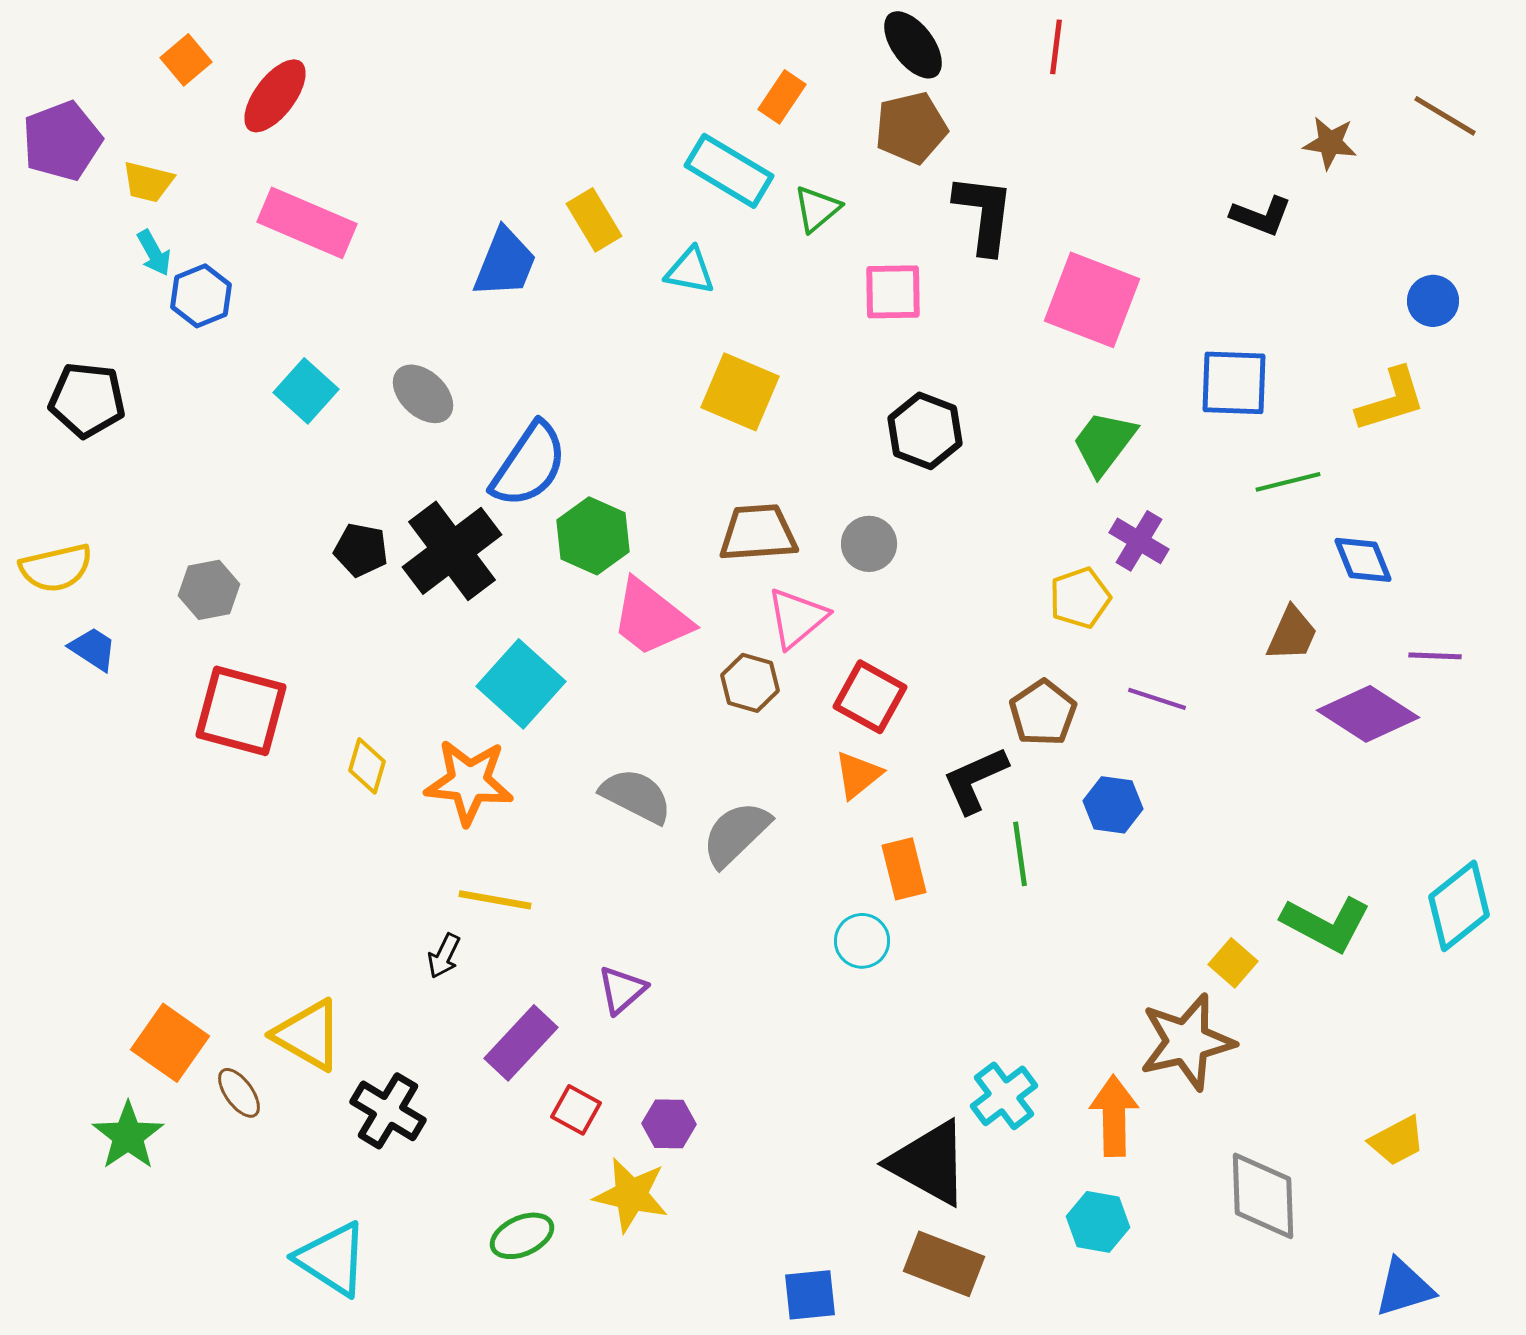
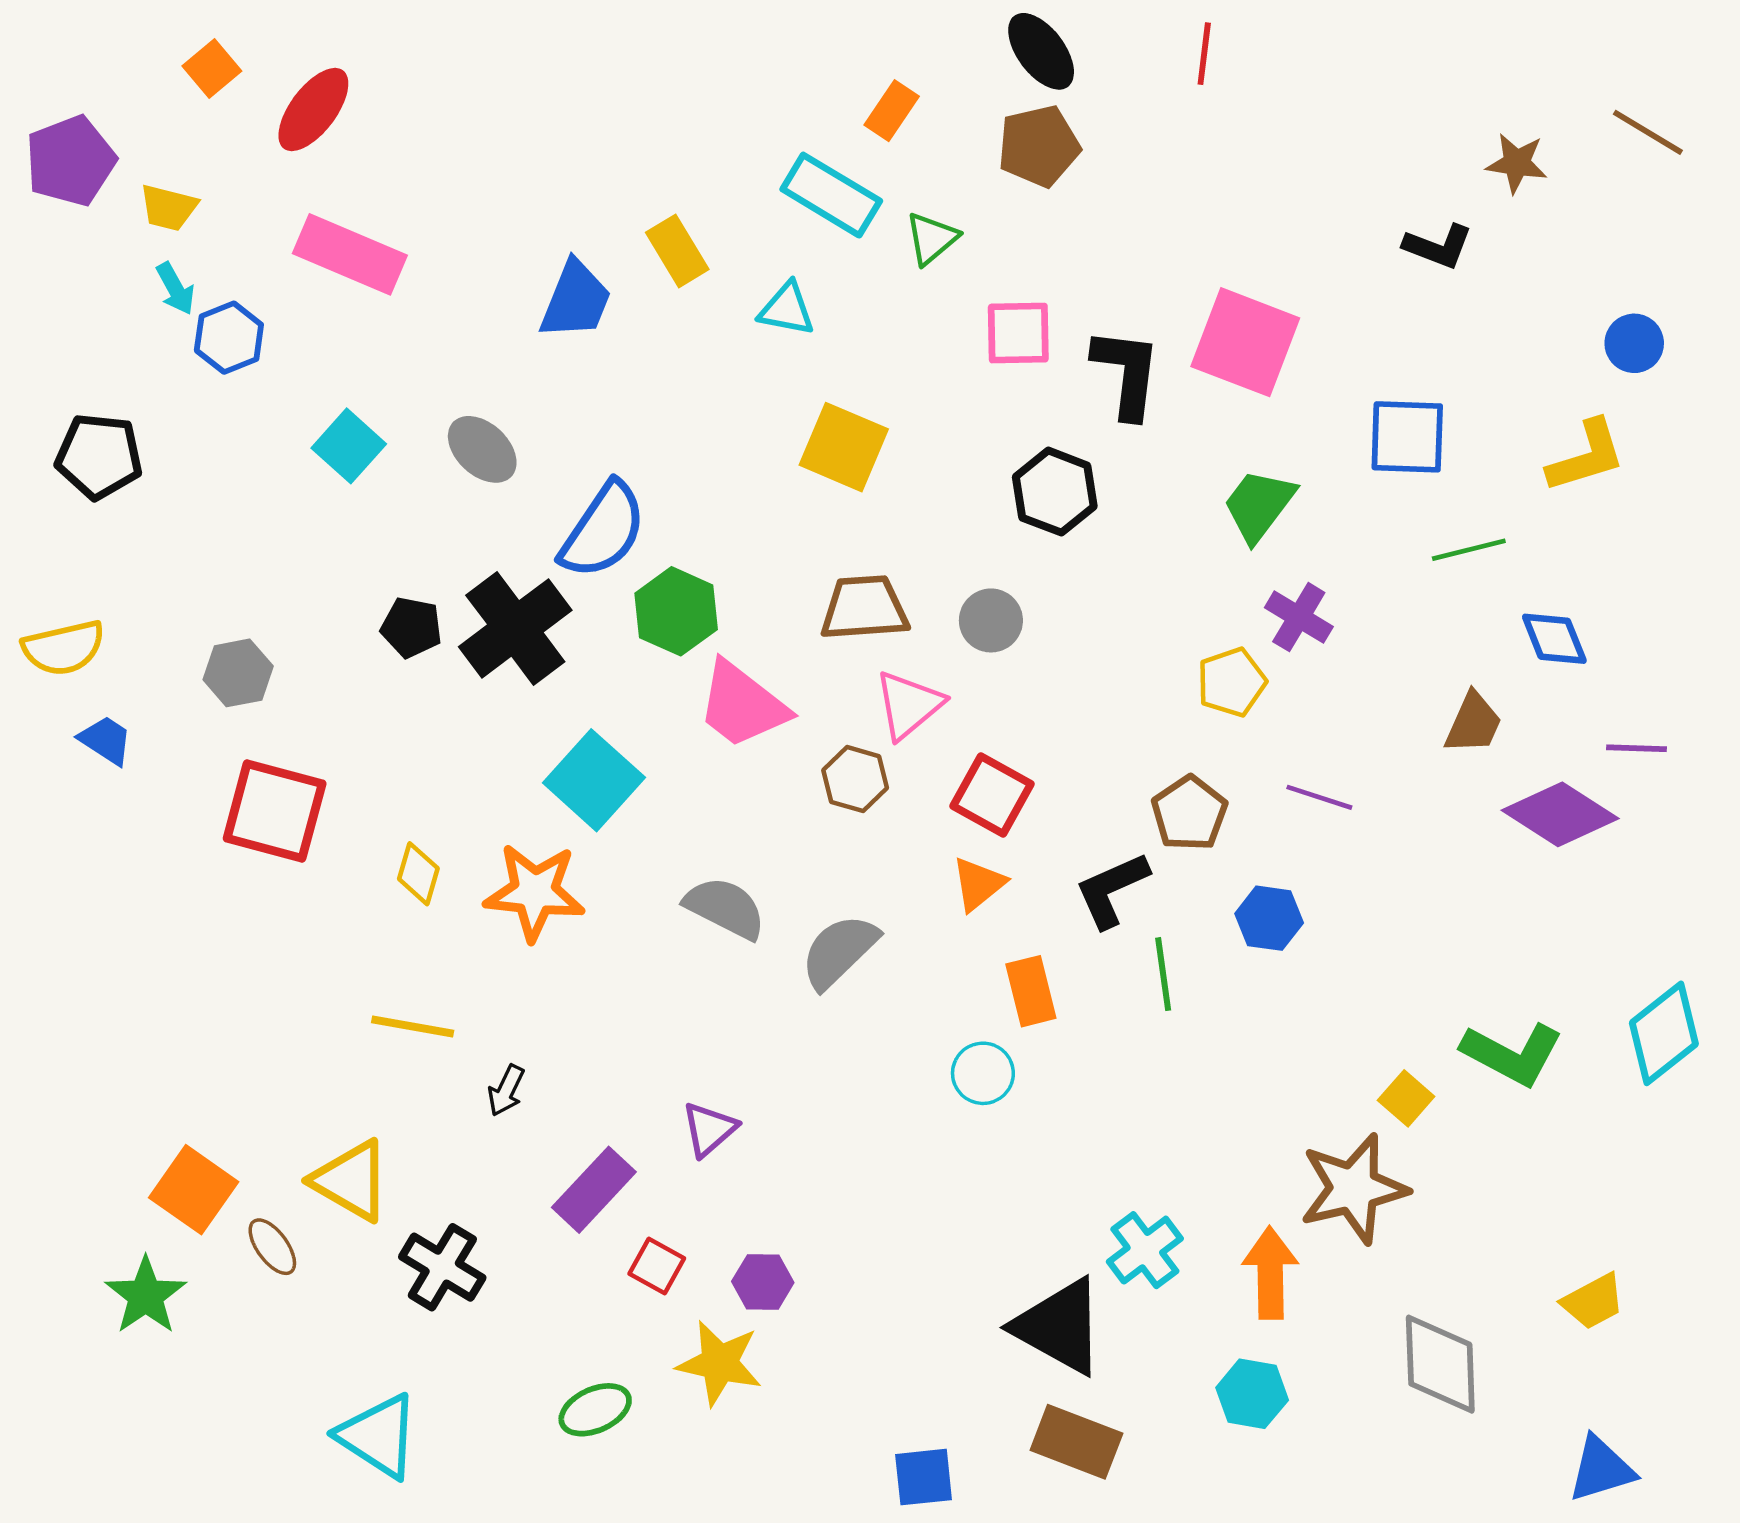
black L-shape: (984, 214) -> (1127, 373), moved
yellow line: (495, 900) -> (413, 1027), moved

